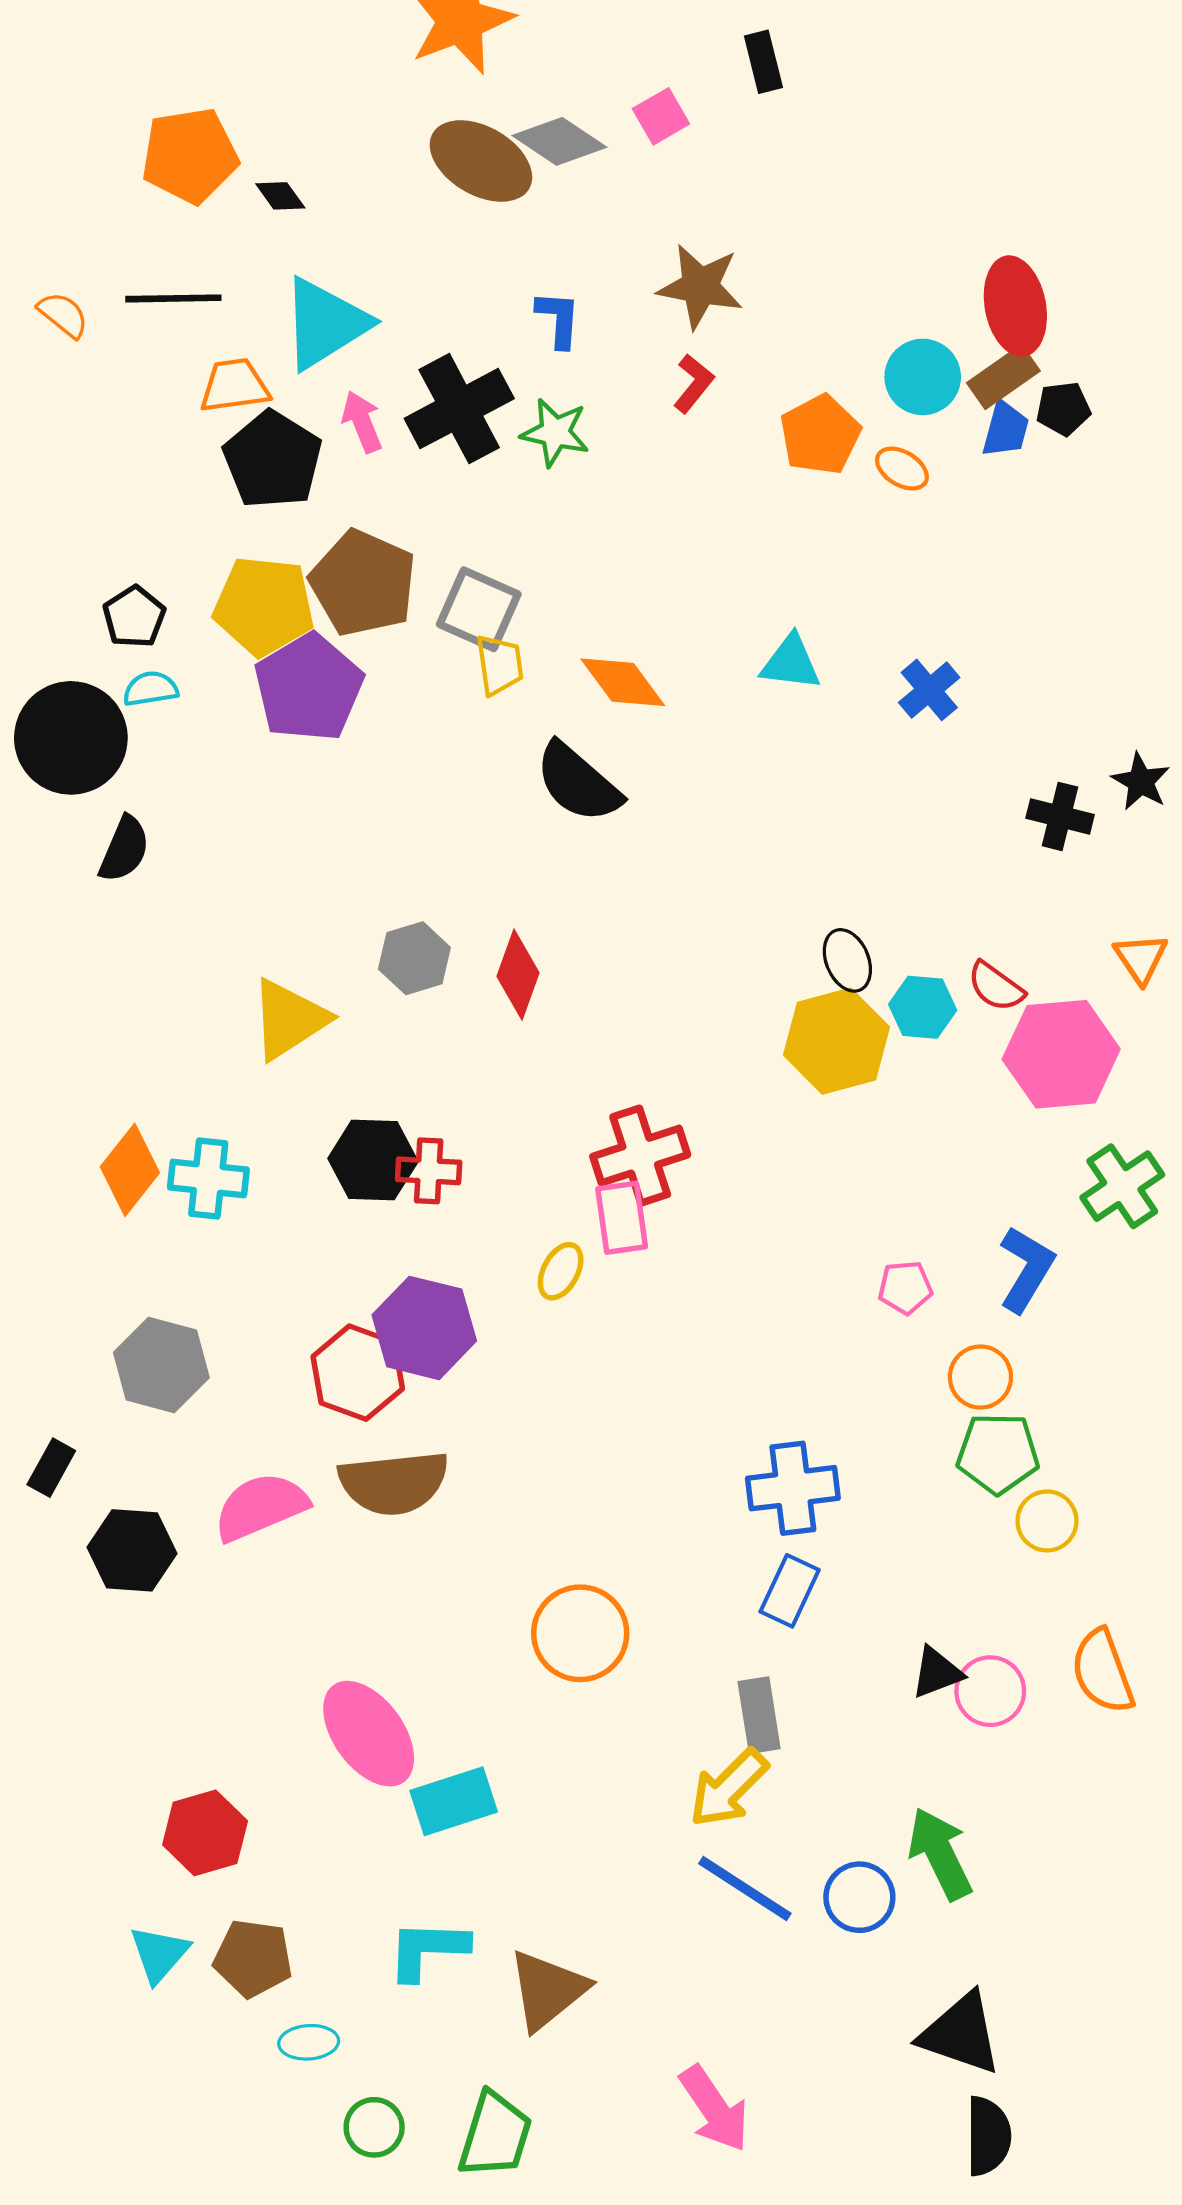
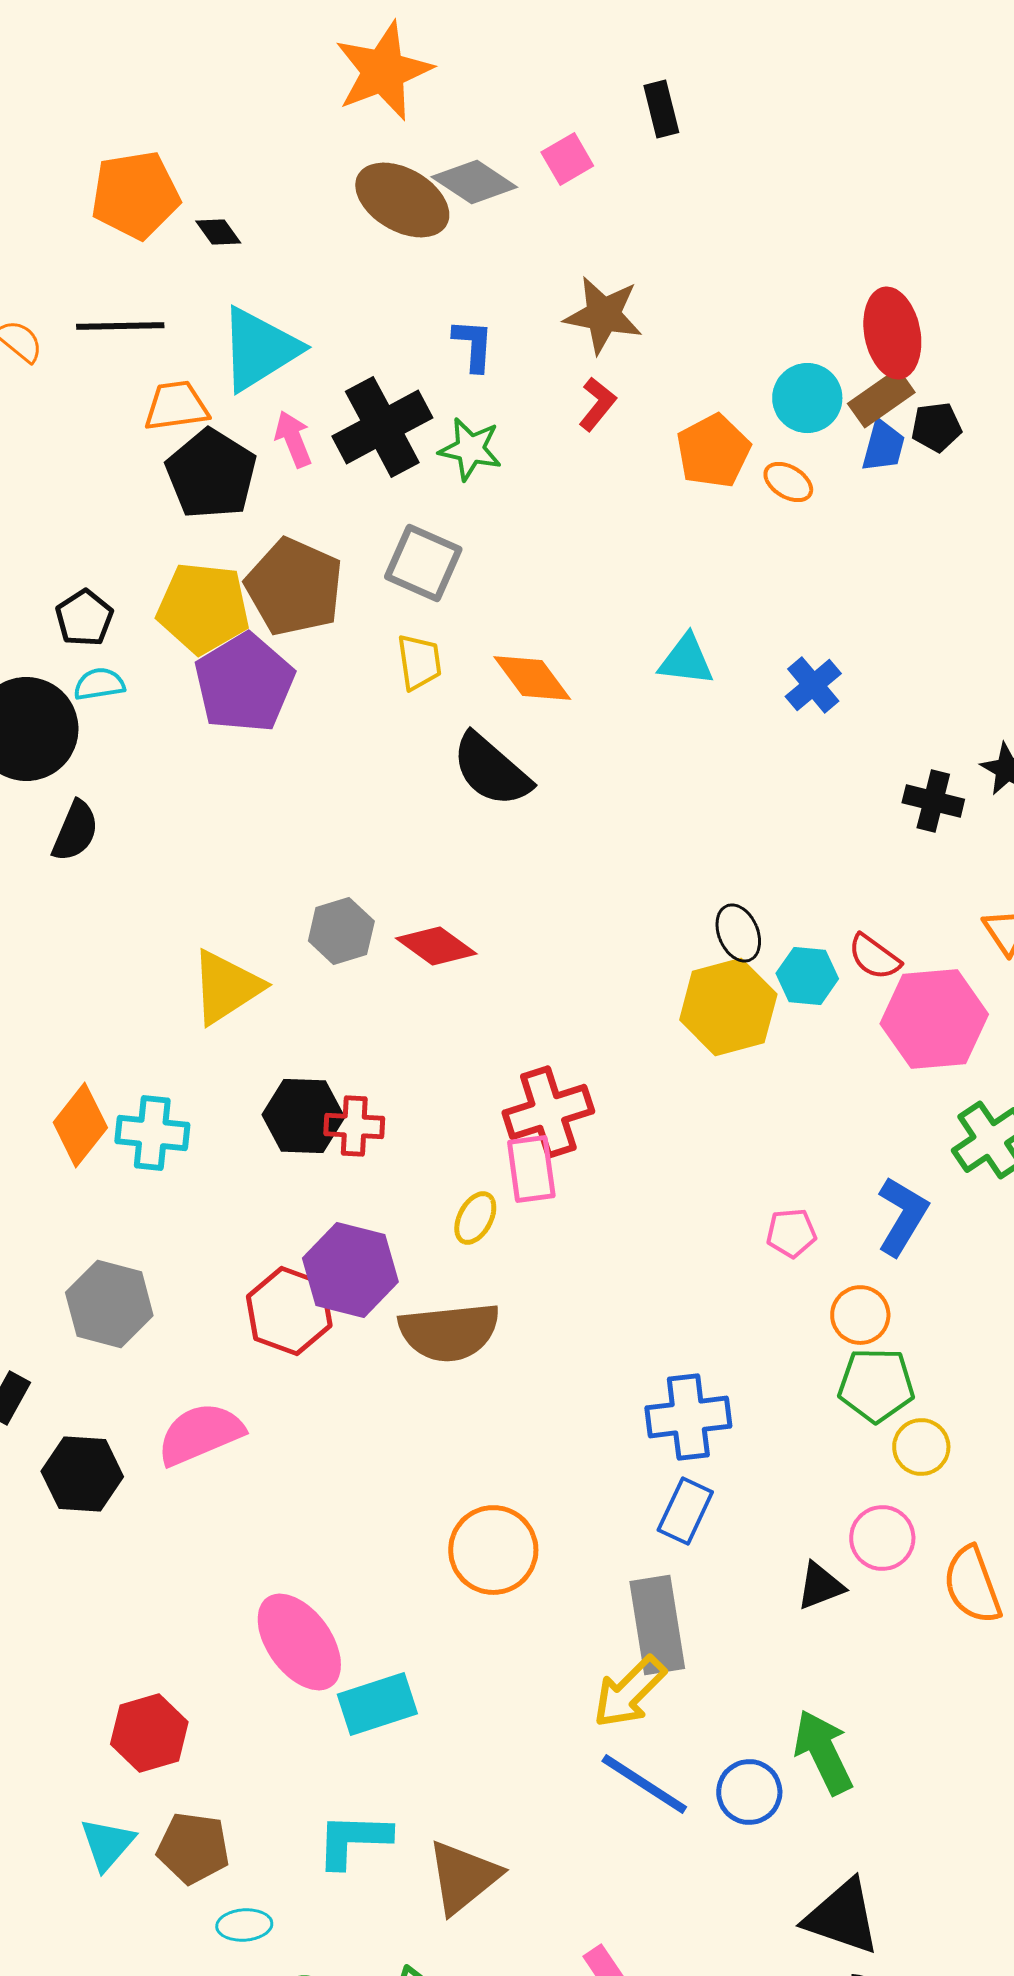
gray square: (479, 609) -> (423, 563), moved
red diamond: (518, 975) -> (436, 946), turned -74
brown semicircle: (394, 1483) -> (449, 1332), moved
pink circle: (990, 1691) -> (882, 1538), moved
gray rectangle: (759, 1715) -> (657, 1625), size x1.4

